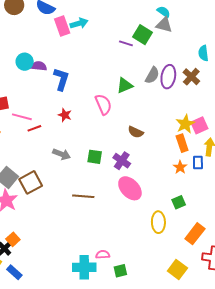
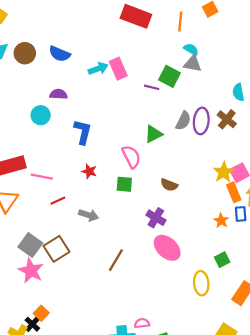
pink rectangle: (62, 26) -> (118, 69), moved
purple semicircle: (39, 66) -> (58, 94), moved
red line: (34, 128) -> (58, 201), moved
orange rectangle: (182, 143) -> (234, 192), moved
green square: (95, 157) -> (124, 184), moved
brown line: (83, 196) -> (116, 260), turned -60

